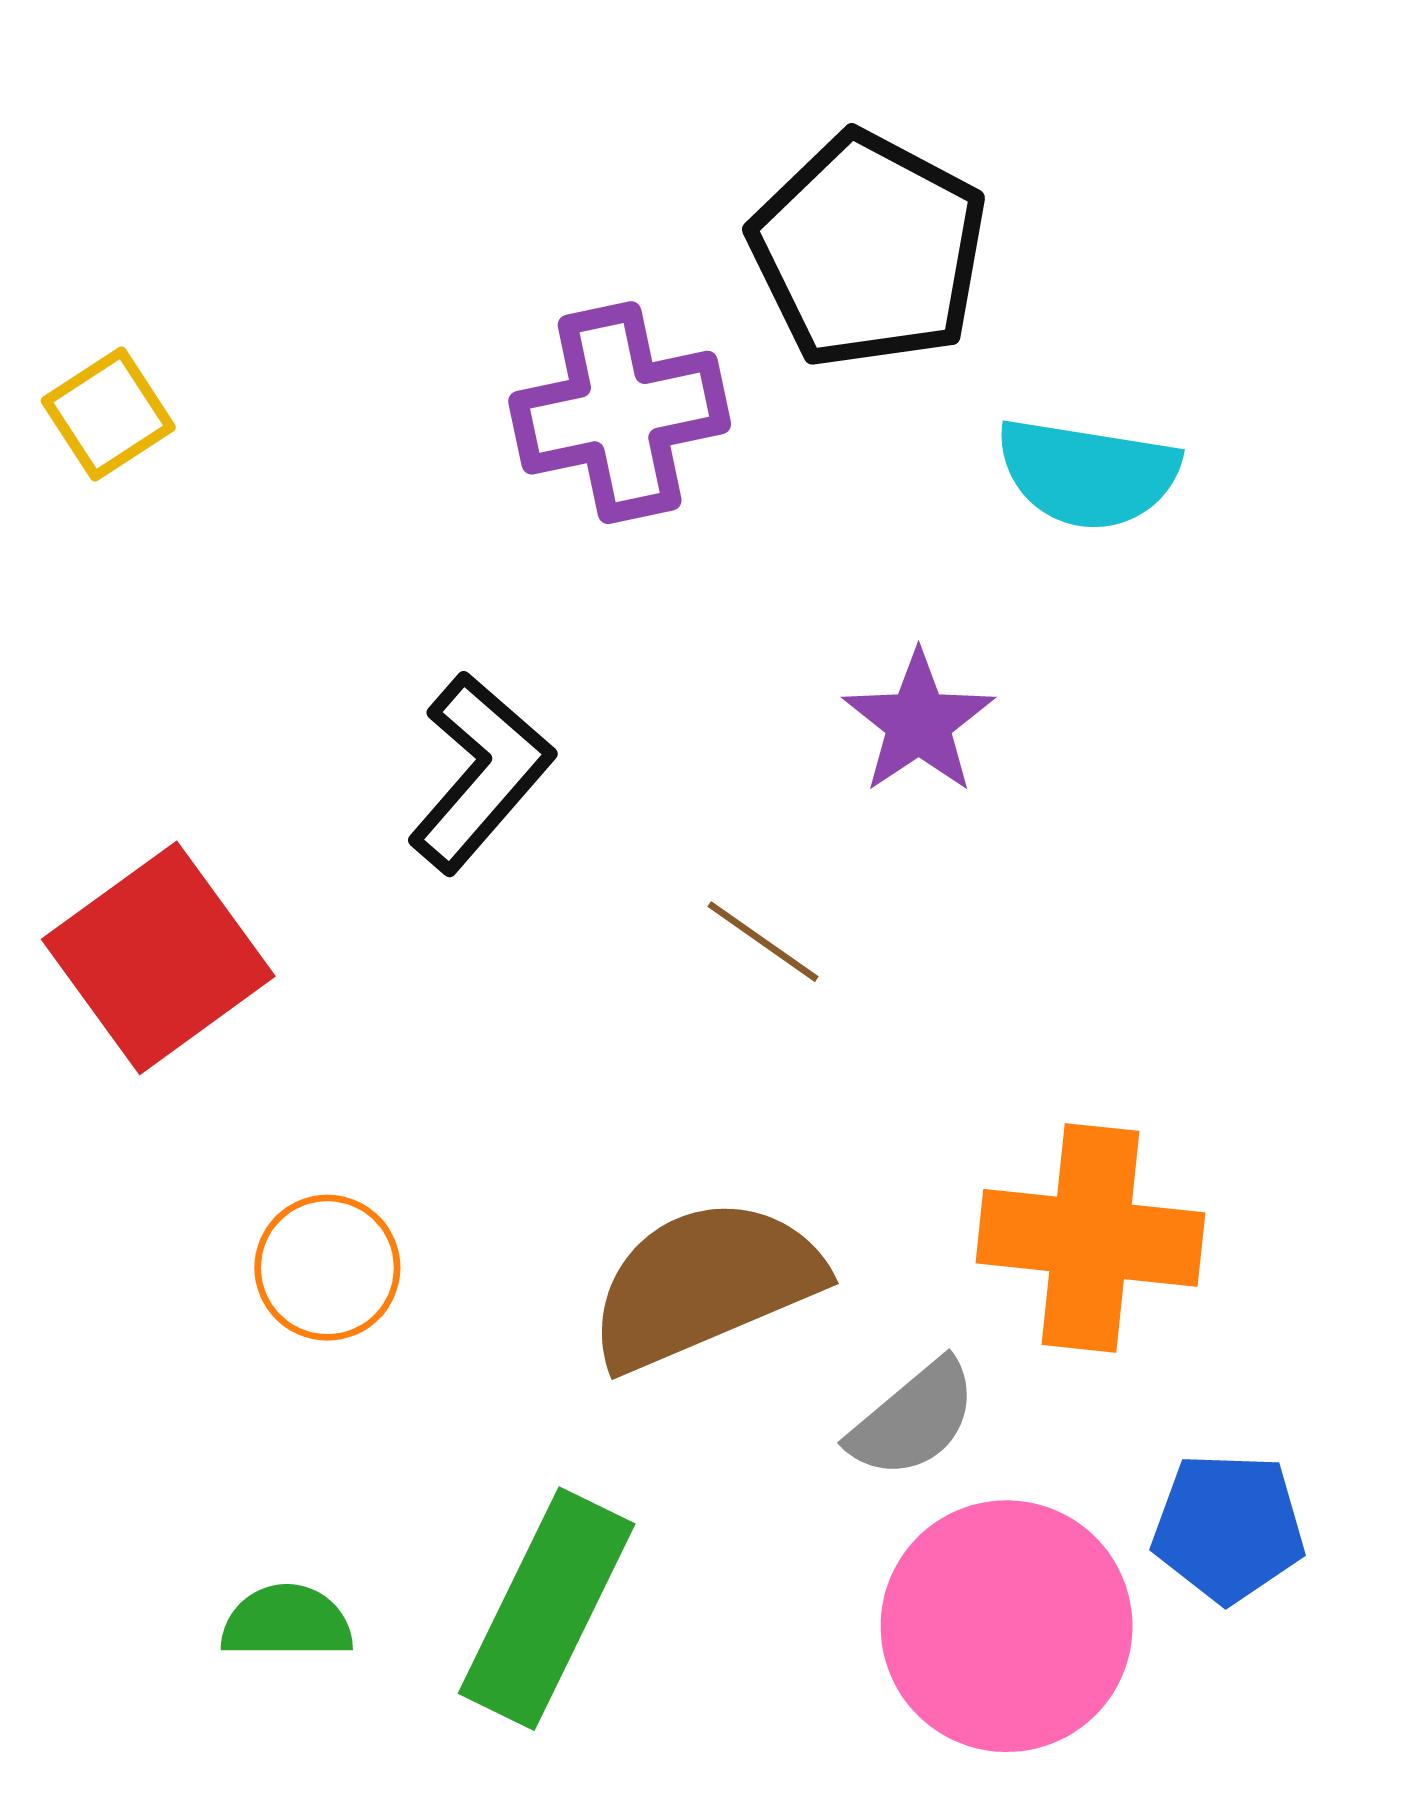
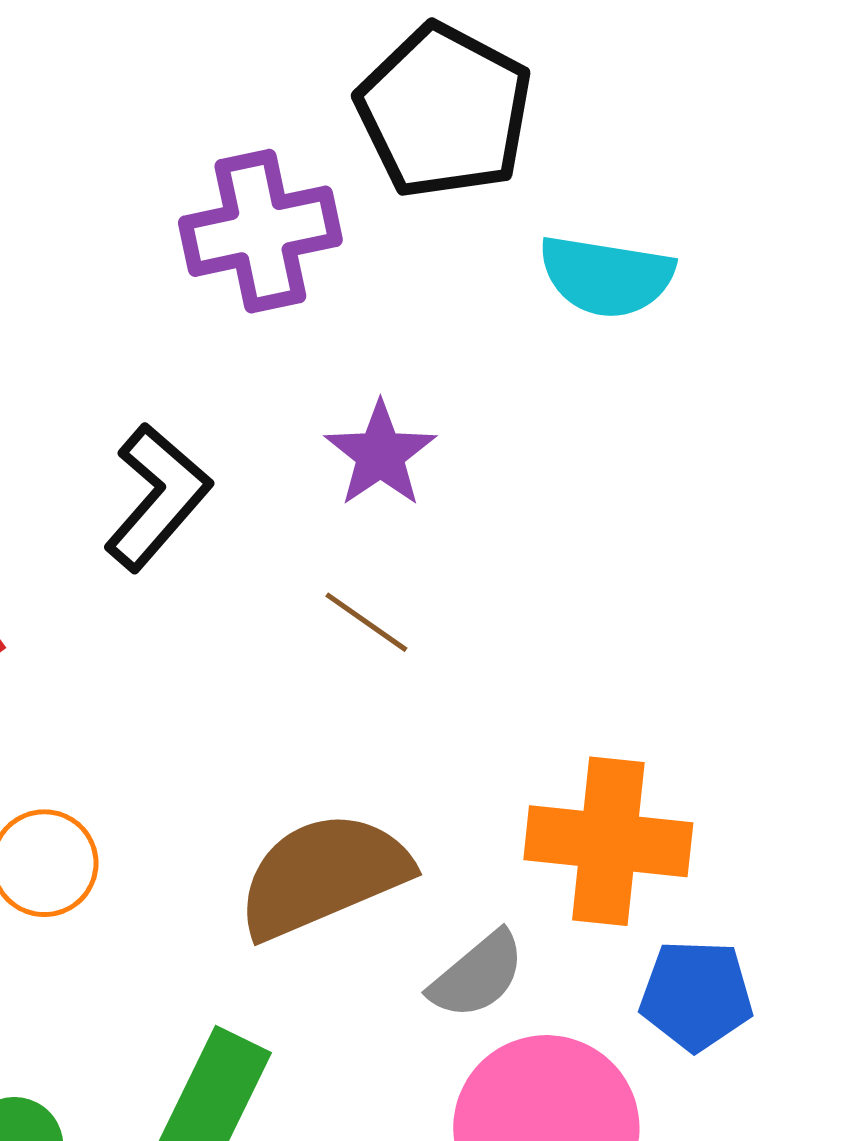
purple star: (919, 722) -> (380, 454), moved
blue pentagon: (1228, 1527) -> (696, 995), moved

